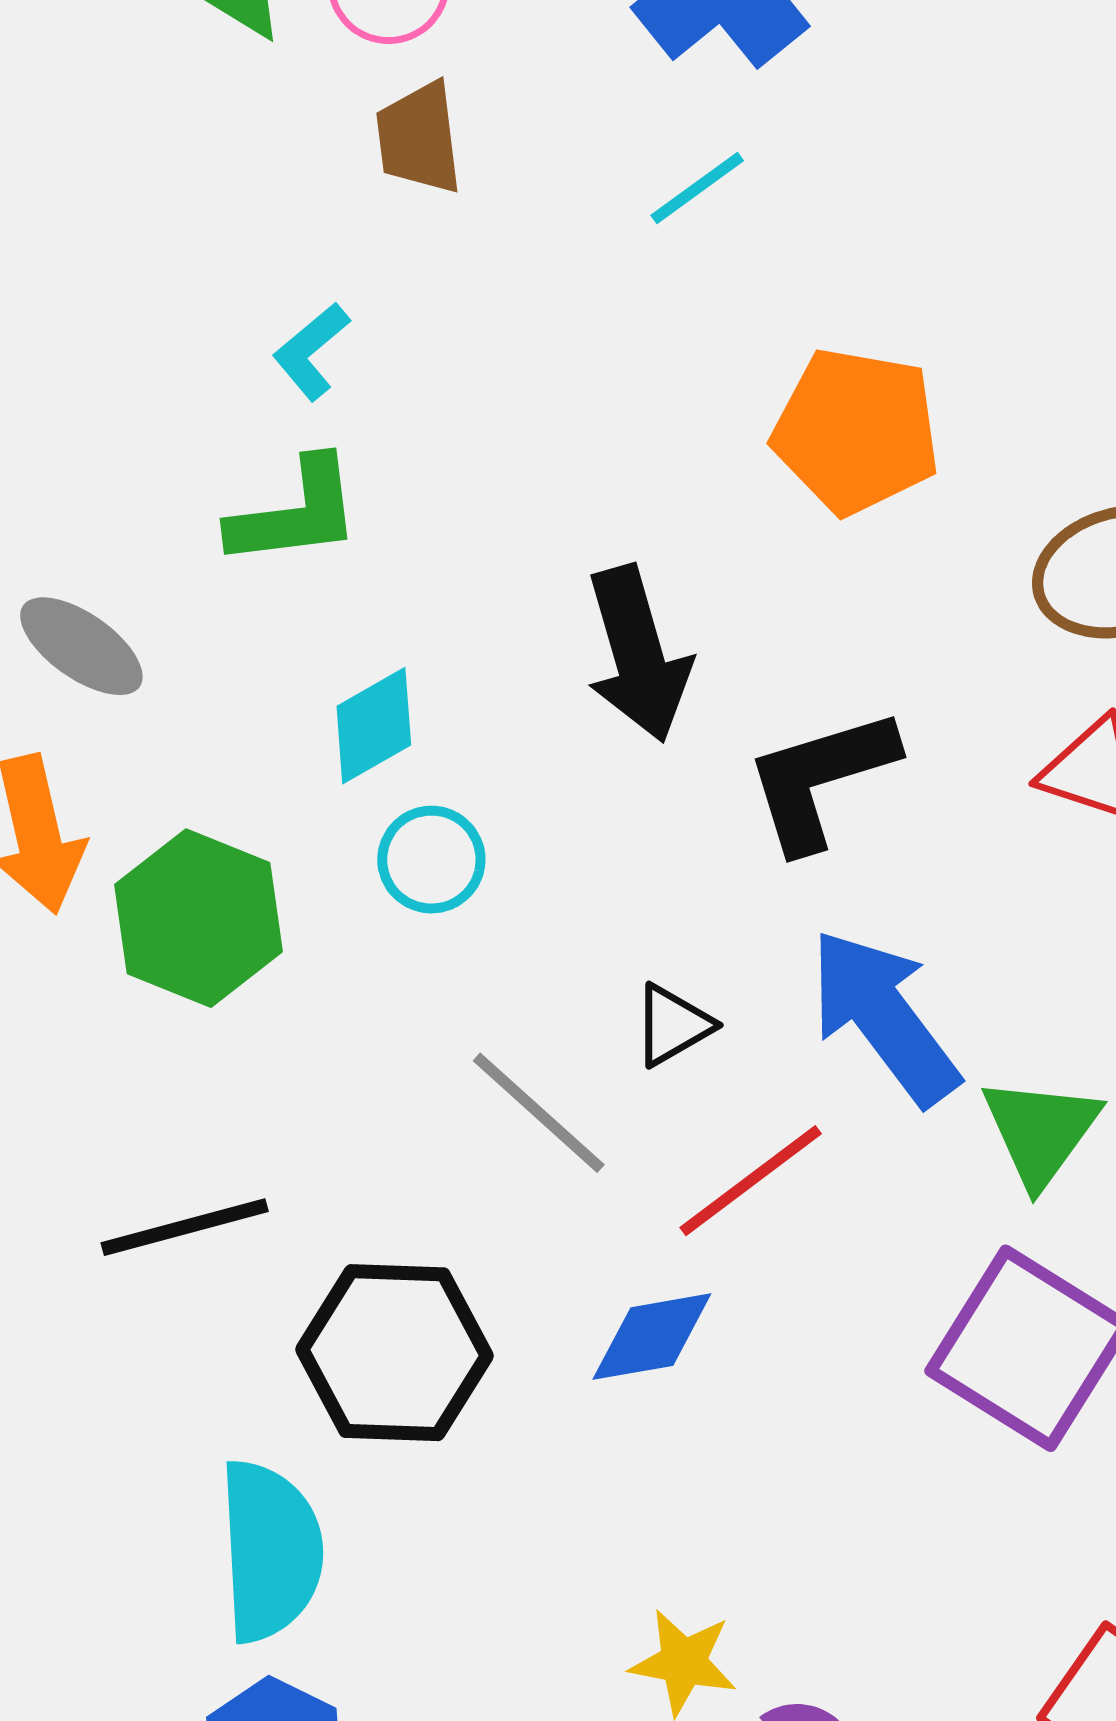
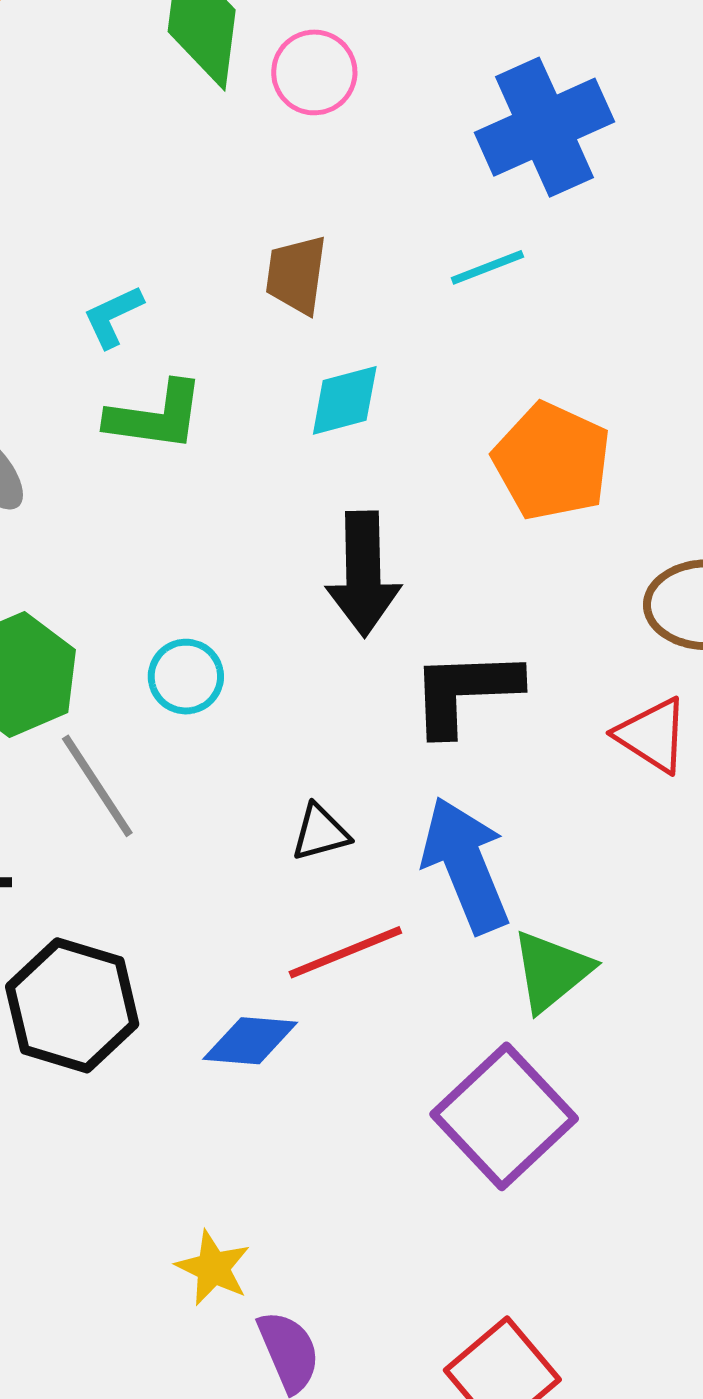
brown trapezoid: (419, 138) -> (296, 275), moved
cyan L-shape: (311, 351) -> (113, 316), moved
cyan diamond: (374, 726) -> (345, 400), moved
gray line: (539, 1113) -> (97, 786), moved

